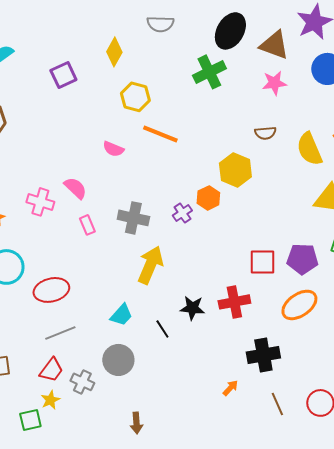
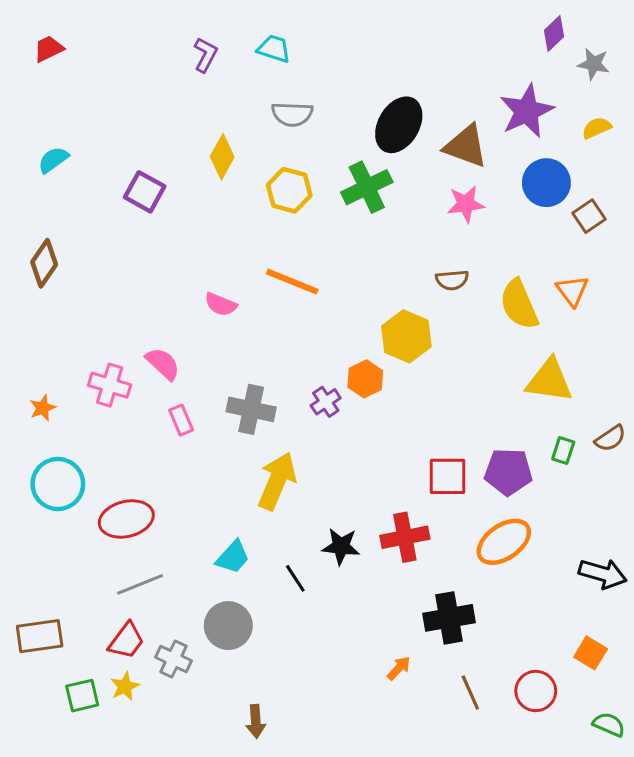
purple square: (63, 75) -> (145, 192), turned -36
yellow hexagon: (135, 97) -> (289, 190), moved
green square: (30, 420) -> (82, 696), moved

